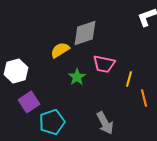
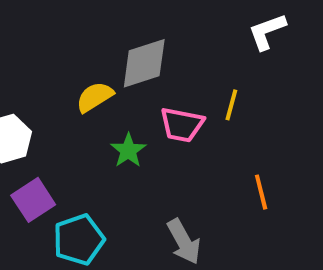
yellow line: (129, 79) -> (231, 105), moved

